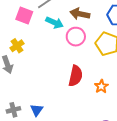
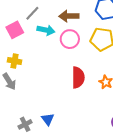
pink square: (24, 15) -> (15, 30), turned -36
yellow cross: (17, 46) -> (15, 61), turned -32

